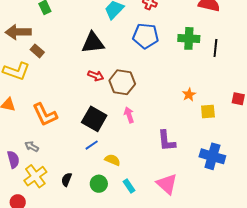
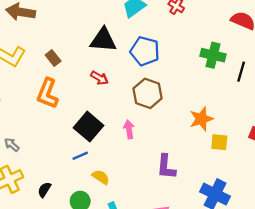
blue pentagon: (146, 36) -> (145, 51), moved
brown rectangle: (37, 51) -> (53, 58), moved
brown hexagon: (122, 82) -> (148, 93), moved
orange star: (189, 95) -> (201, 119), size x1.5
orange L-shape: (45, 115) -> (47, 93), moved, turned 36

